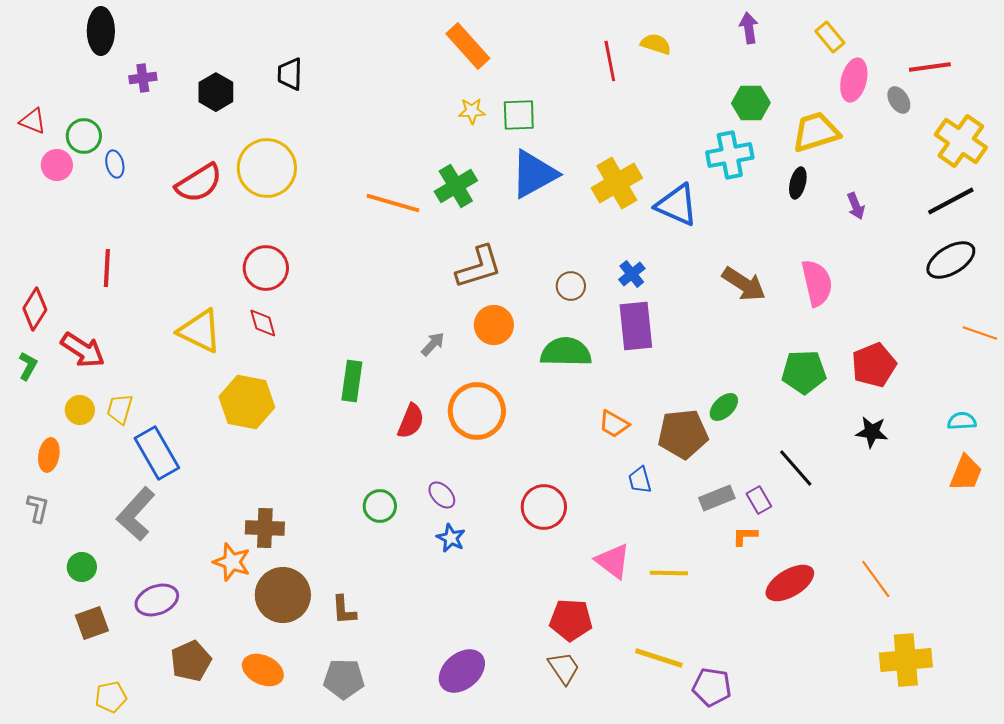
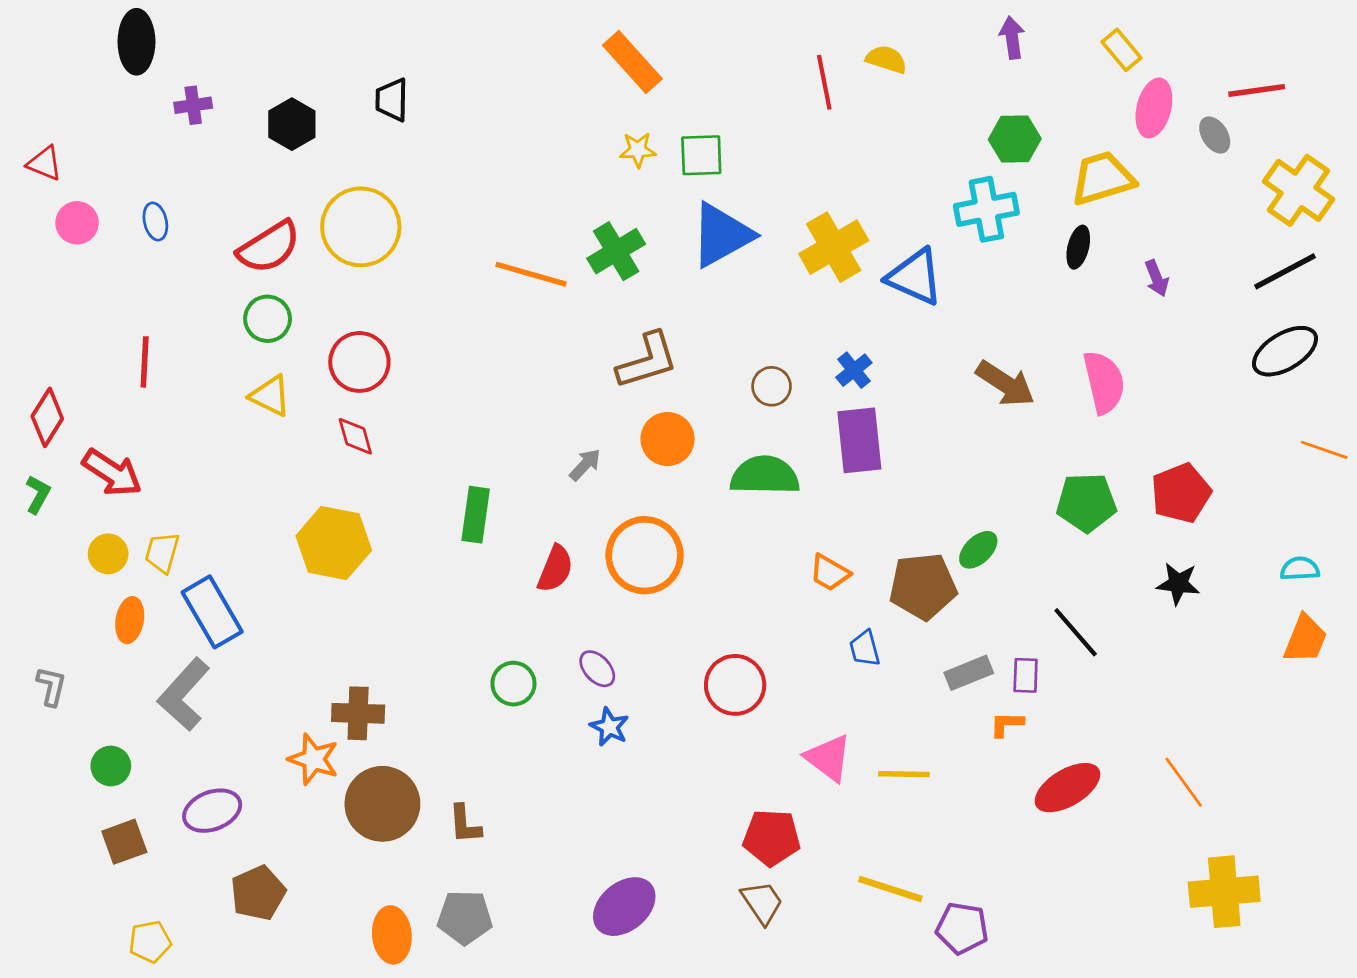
green circle: (84, 136) -> (268, 319), moved
yellow triangle: (200, 331) -> (270, 396), moved, size x0.7
orange ellipse: (49, 455) -> (130, 620), moved
purple rectangle: (759, 500) -> (1026, 675), turned 32
orange ellipse: (263, 670) -> (392, 935), moved, turned 60

